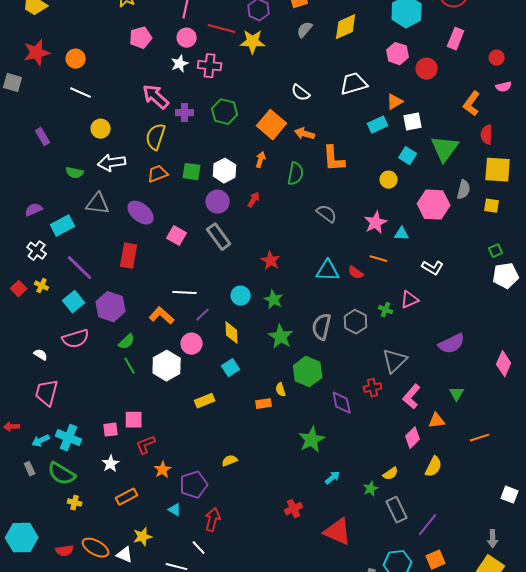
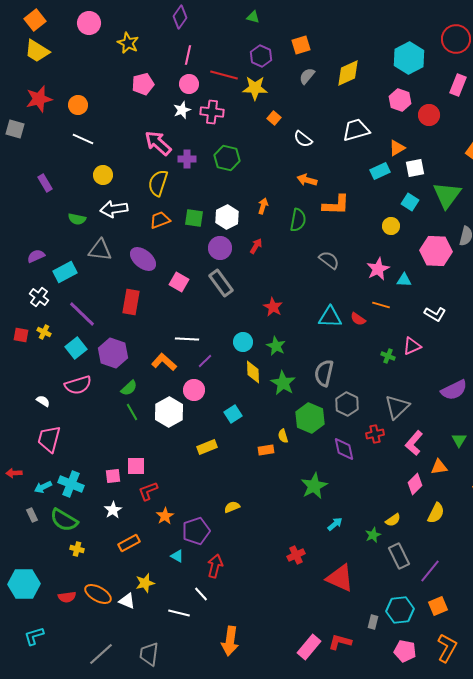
orange square: (272, 125) -> (274, 118), moved, size x0.5
orange L-shape: (334, 159) -> (336, 205), turned -84
red square: (19, 289) -> (21, 335), turned -35
gray hexagon: (356, 322) -> (347, 404), moved
yellow diamond: (232, 333) -> (253, 372), moved

